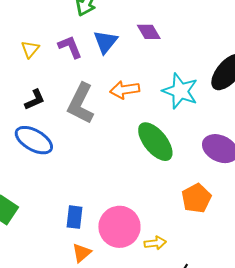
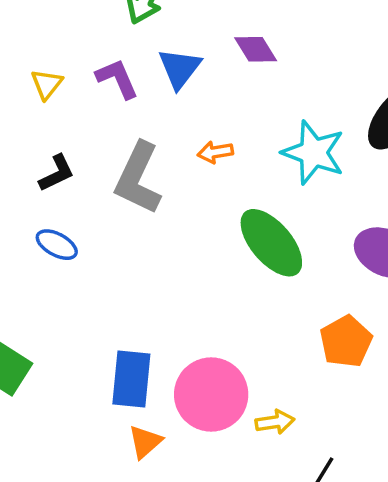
orange arrow: (125, 90) -> (215, 152), size x0.7
blue ellipse: (34, 140) -> (57, 245), size x0.6
blue rectangle: (74, 217) -> (131, 379), size x1.4

